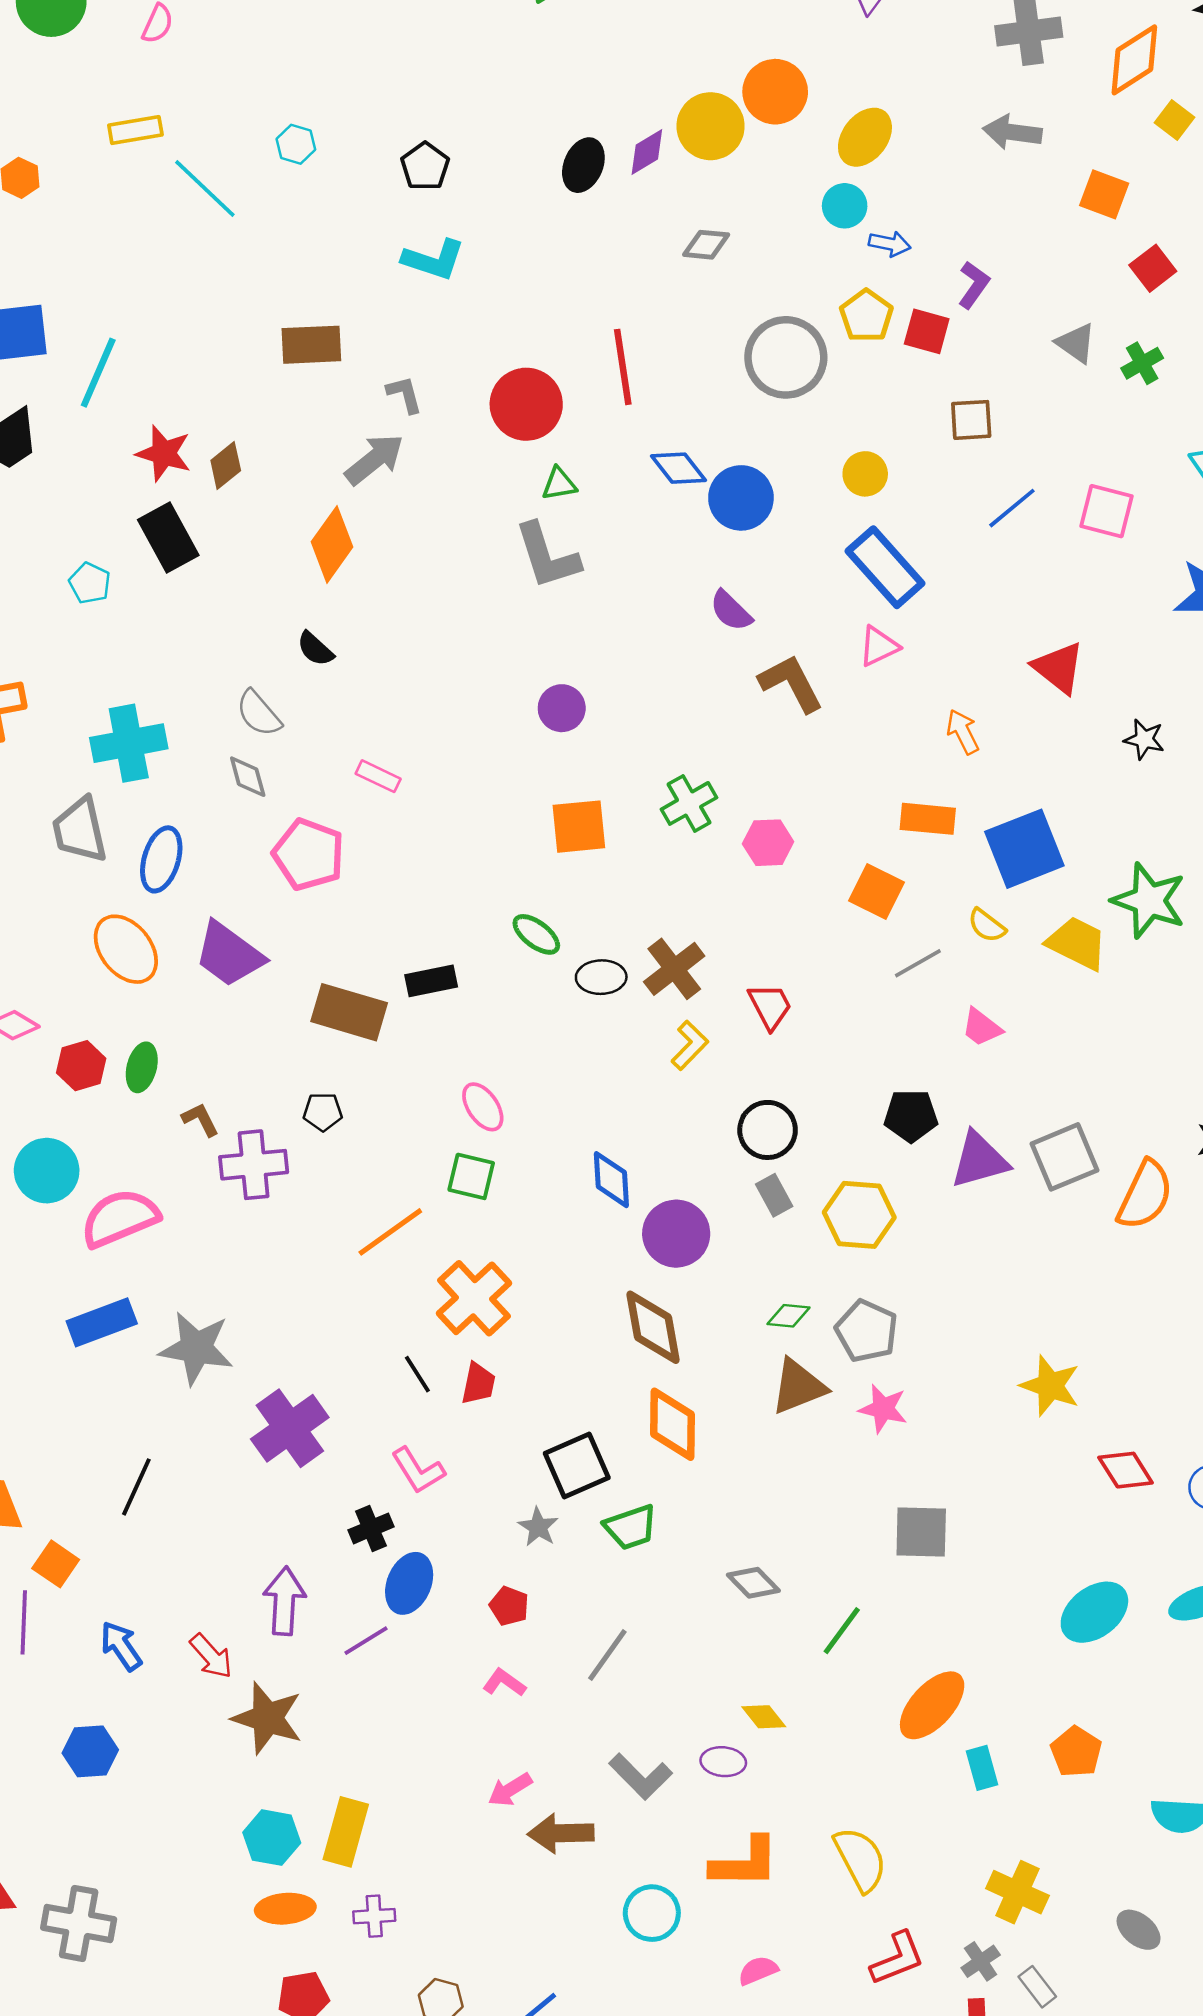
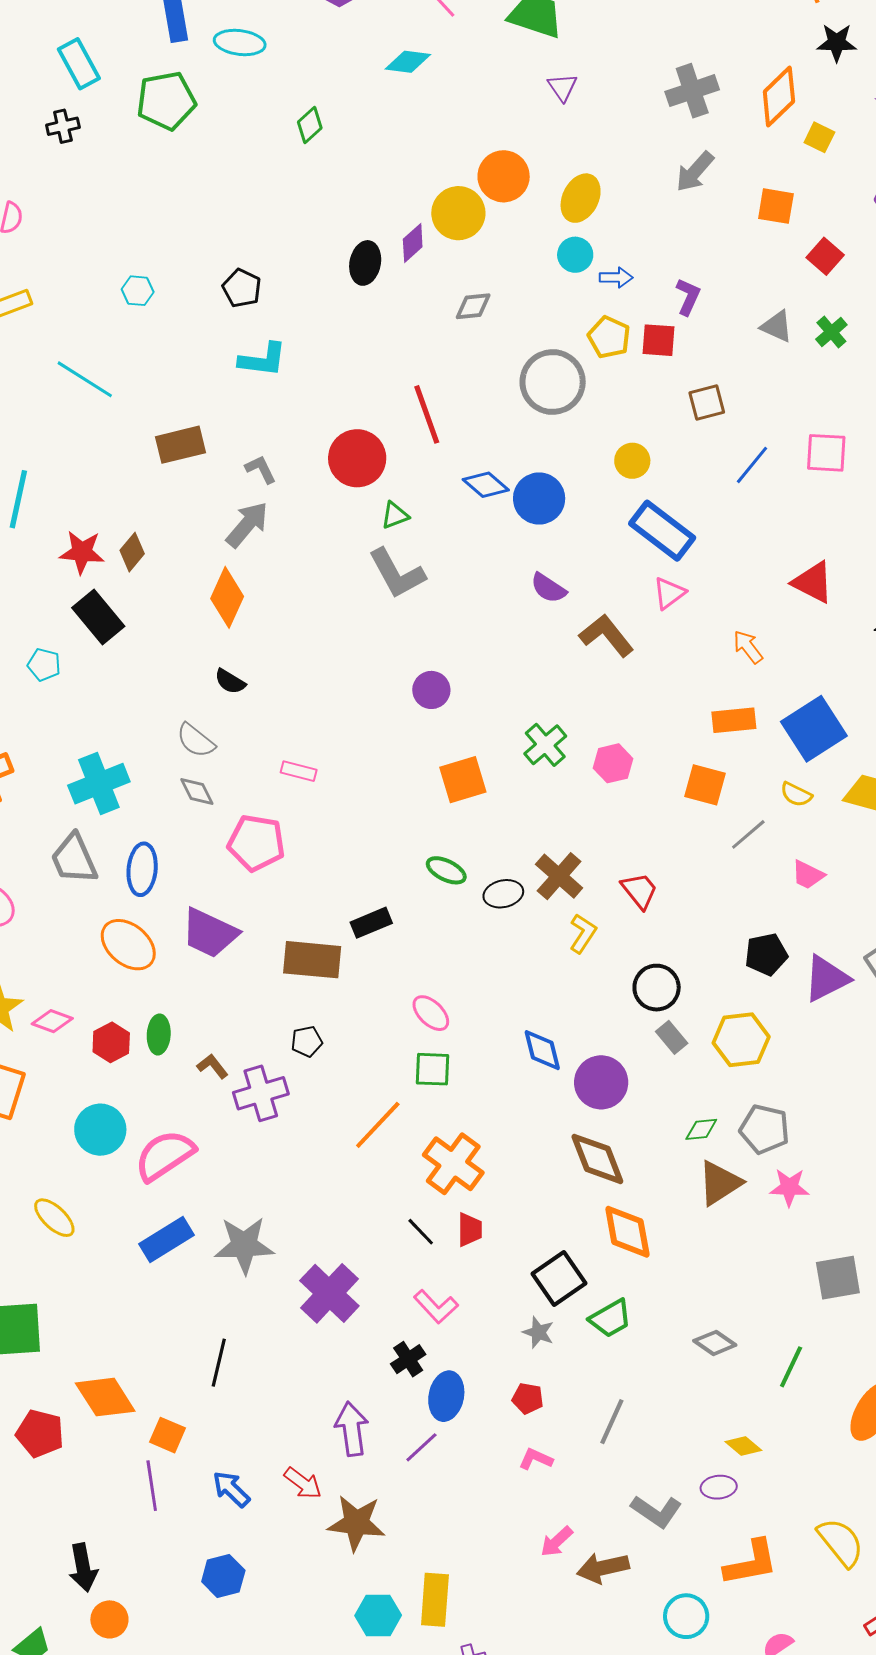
gray arrow: (1012, 132) -> (695, 172), turned -45
cyan line: (205, 188) -> (85, 379), moved

